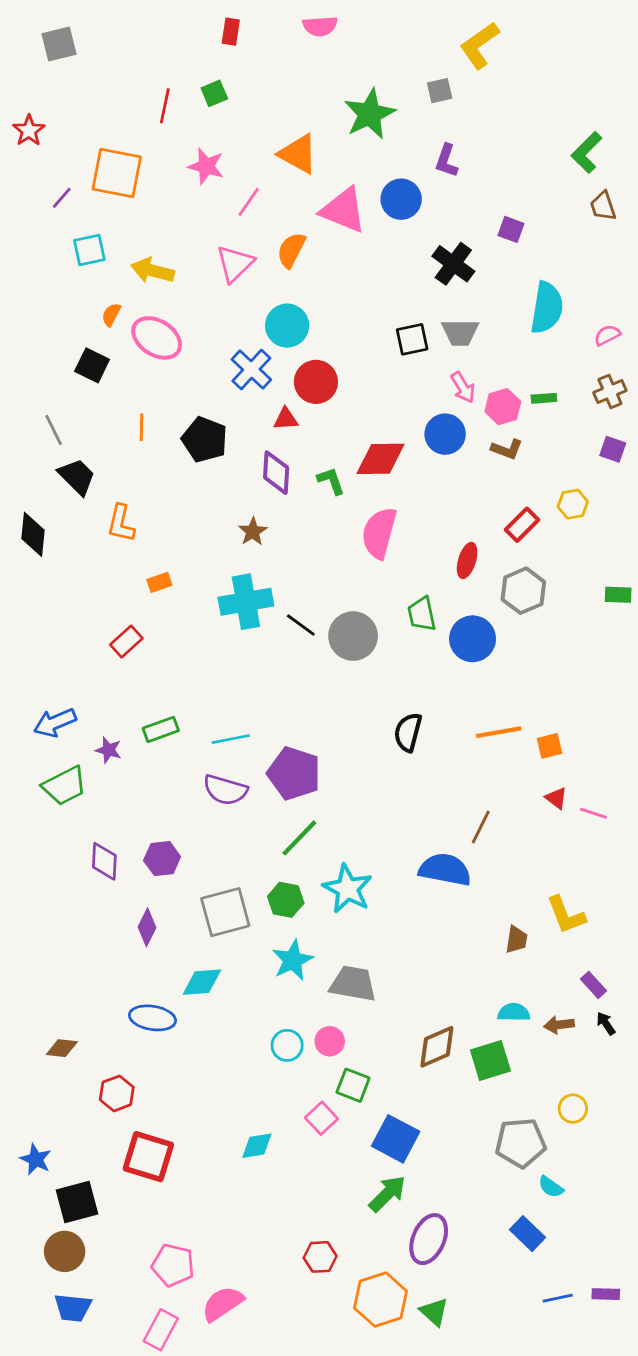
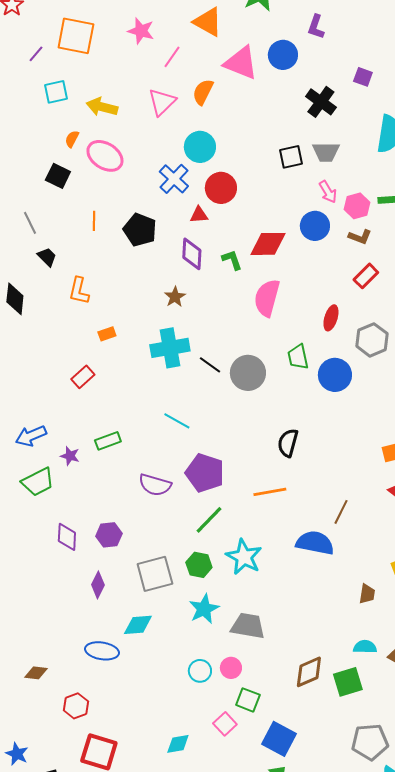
black trapezoid: (77, 477) -> (47, 257), size x0.7
red rectangle: (522, 525) -> (366, 276), moved
orange line: (499, 732) -> (270, 492), moved
cyan line: (231, 739) -> (177, 421), moved, turned 40

